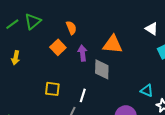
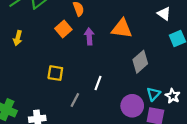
gray diamond: (102, 69) -> (140, 62), moved, turned 45
cyan triangle: (147, 91) -> (153, 94), moved, turned 48
white line: (83, 95) -> (98, 83), moved

